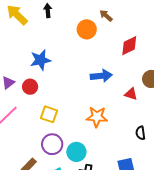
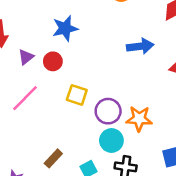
orange star: (97, 117) -> (139, 119), moved
purple circle: (52, 144) -> (108, 111), moved

